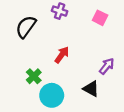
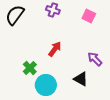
black semicircle: (26, 27) -> (15, 15), moved
purple arrow: (107, 66) -> (95, 59), turned -84

